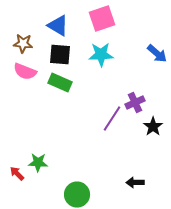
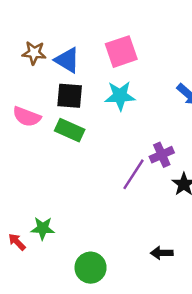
brown star: (23, 44) -> (34, 53), moved

